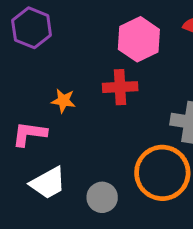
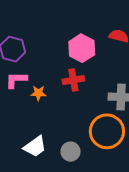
pink L-shape: (29, 134) -> (16, 80), moved

